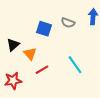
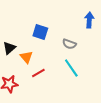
gray semicircle: (68, 23) -> (69, 44), moved

